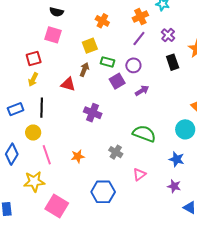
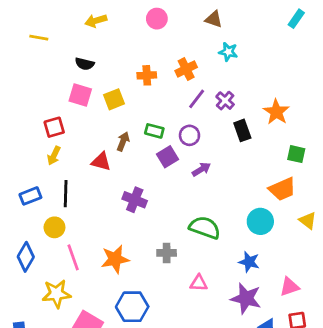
orange cross: (140, 17) -> (186, 69), moved
orange cross: (102, 21) -> (147, 75), turned -32
purple cross: (168, 35) -> (225, 101), moved
yellow square: (90, 46) -> (114, 99), moved
gray cross: (116, 152) -> (167, 253), turned -32
orange star: (78, 156) -> (115, 259), size x1.5
pink triangle: (139, 175) -> (199, 283), turned 40
purple star: (174, 186) -> (246, 298), size x1.6
blue hexagon: (103, 192) -> (132, 307), moved

